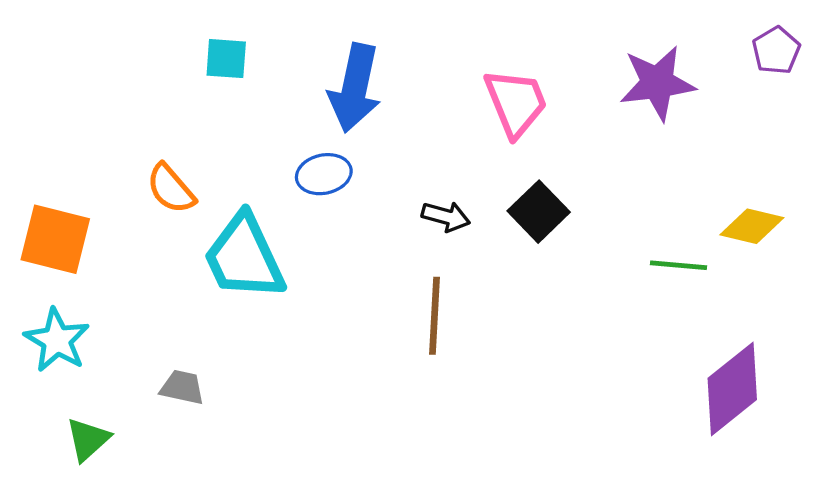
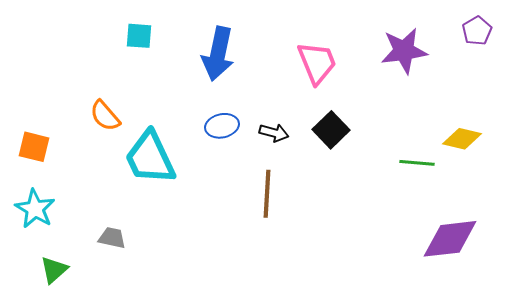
blue ellipse: (324, 174) -> (222, 126), moved
orange square: (55, 239) -> (34, 147), size x0.7
purple diamond: (732, 389) -> (450, 239), turned 32

